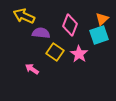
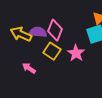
yellow arrow: (24, 16) -> (21, 34), moved
pink diamond: (70, 25) -> (55, 30), moved

